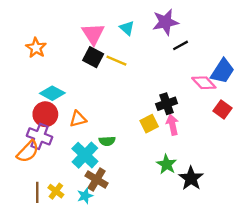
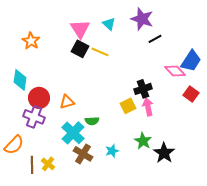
purple star: (165, 22) -> (142, 19), turned 30
cyan diamond: (52, 93) -> (20, 80), moved, turned 70
orange semicircle: (28, 152) -> (14, 145), moved
cyan star: (85, 196) -> (112, 151), moved

